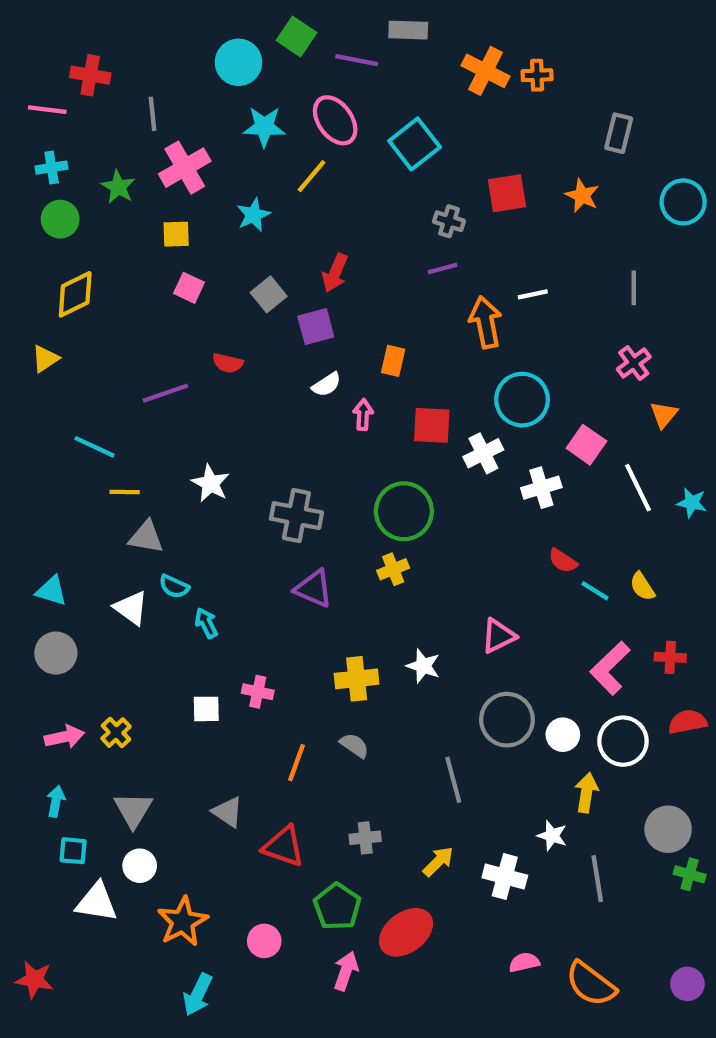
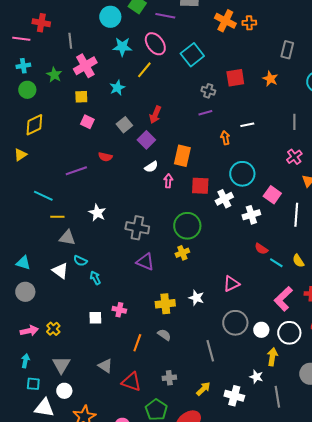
orange arrow: (485, 322) -> (225, 138), size x0.6
purple square: (316, 327) -> (146, 140), turned -30
orange rectangle: (393, 361) -> (182, 156), size x1.5
white line: (638, 488) -> (296, 215), turned 30

